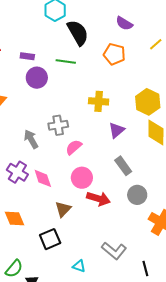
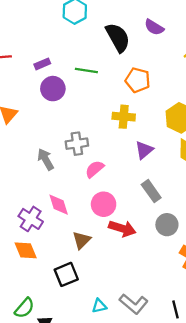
black semicircle: (78, 33) -> (118, 37), moved
orange pentagon: (114, 54) -> (138, 80), moved
purple rectangle: (27, 56) -> (42, 64), turned -32
purple cross: (17, 172) -> (31, 219), moved
gray L-shape: (114, 251) -> (134, 304), moved
cyan triangle: (79, 266) -> (99, 306), turned -32

